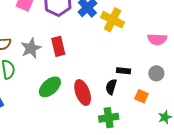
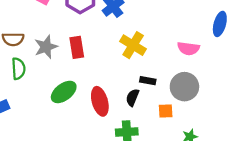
yellow cross: (113, 20) -> (133, 45), moved
gray circle: (156, 73) -> (184, 87), size x1.6
orange square: (141, 96) -> (166, 111), turned -32

